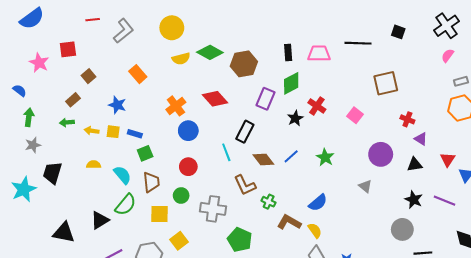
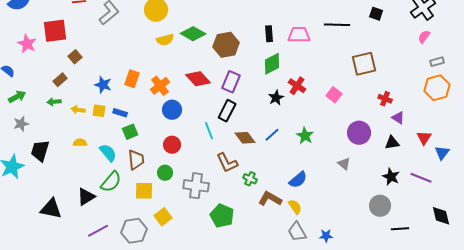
red square: (68, 49) -> (55, 31), size x1.4
orange rectangle: (138, 74) -> (132, 79), moved, turned 60
purple rectangle: (265, 99) -> (231, 82), moved
green arrow: (29, 117) -> (17, 97), turned 54

